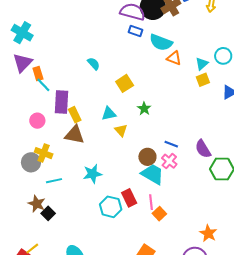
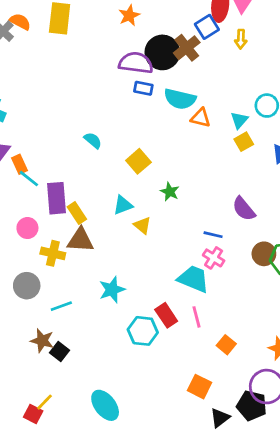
purple semicircle: (203, 149) -> (244, 209), moved
yellow cross: (44, 153) -> (53, 253), moved
brown circle: (147, 157) -> (264, 254), moved
orange square: (159, 214) -> (226, 345), moved

